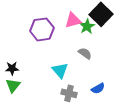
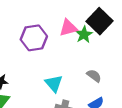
gray semicircle: (85, 53) -> (94, 76), moved

